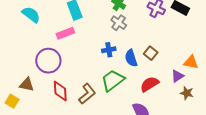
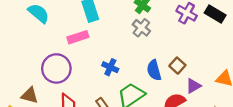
blue cross: (109, 50) -> (110, 67), moved, turned 32
purple triangle: (177, 76) -> (193, 86), moved

